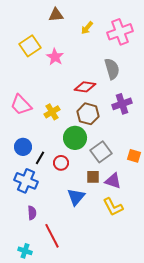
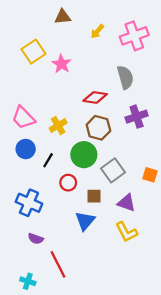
blue circle: (23, 147) -> (26, 149), moved
black line: (40, 158) -> (48, 160), moved
brown square: (93, 177) -> (94, 196), moved
purple semicircle: (32, 213) -> (36, 239), turned 112

